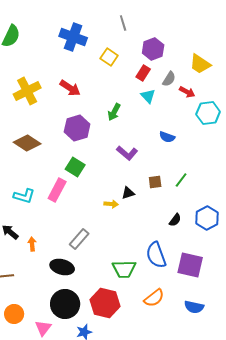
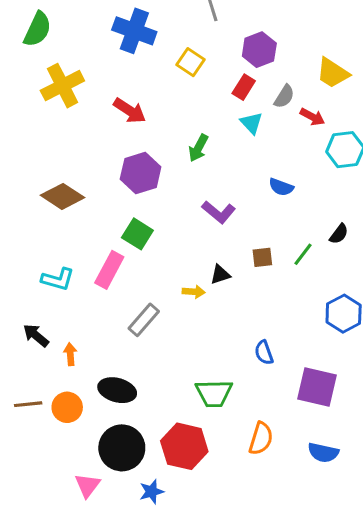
yellow cross: (27, 91) -> (62, 86), moved
black semicircle: (175, 220) -> (339, 234), moved
gray rectangle: (79, 239) -> (144, 320), moved
blue semicircle: (156, 255) -> (264, 353), moved, size x0.6
orange semicircle: (154, 298) -> (261, 439), turned -35
orange circle: (14, 314) -> (67, 407), moved

